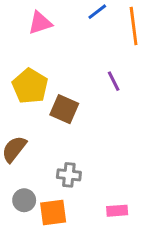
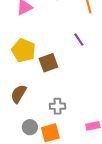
brown square: (64, 109) -> (48, 63), turned -36

